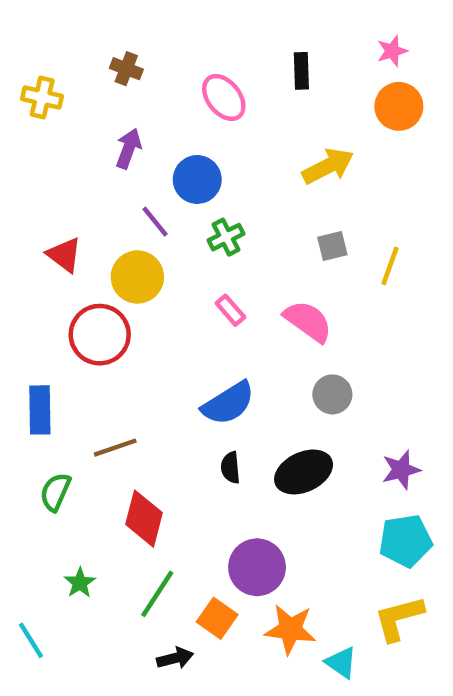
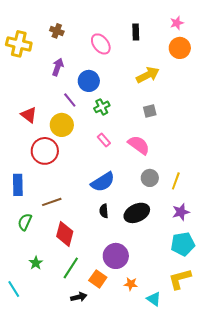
yellow cross: (42, 97) -> (19, 44), size x1.4
yellow line: (390, 266) -> (176, 181), moved
orange star: (290, 629) -> (131, 284), size x0.6

